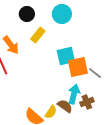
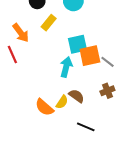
cyan arrow: (74, 94) -> (66, 67), moved
brown cross: (87, 102) -> (107, 91), moved

